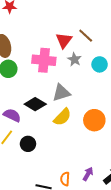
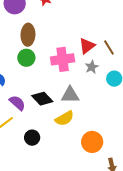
pink cross: (44, 60) -> (63, 59), turned -30
orange circle: (94, 120) -> (92, 142), moved
black circle: (28, 144) -> (32, 138), moved

